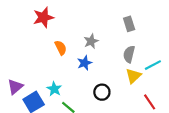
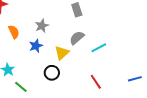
gray semicircle: (129, 54) -> (77, 38), turned 35
yellow triangle: (133, 76) -> (62, 53), moved

